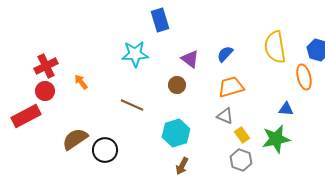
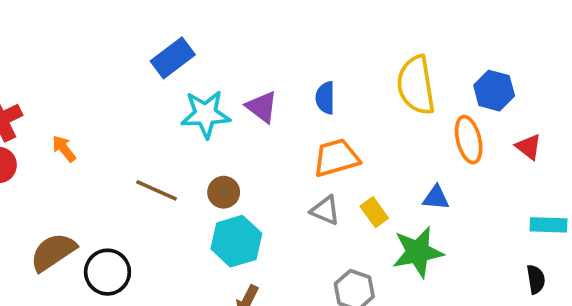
blue rectangle: (160, 20) -> (173, 58), moved, turned 70
cyan star: (135, 54) -> (205, 114), moved
blue semicircle: (225, 54) -> (325, 98), turned -42
brown circle: (177, 85) -> (224, 192), moved
yellow rectangle: (242, 135) -> (374, 212), moved

